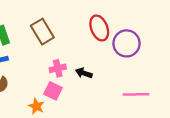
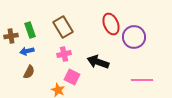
pink cross: (58, 68) -> (64, 54), moved
black arrow: (84, 73) -> (98, 62), size x1.5

